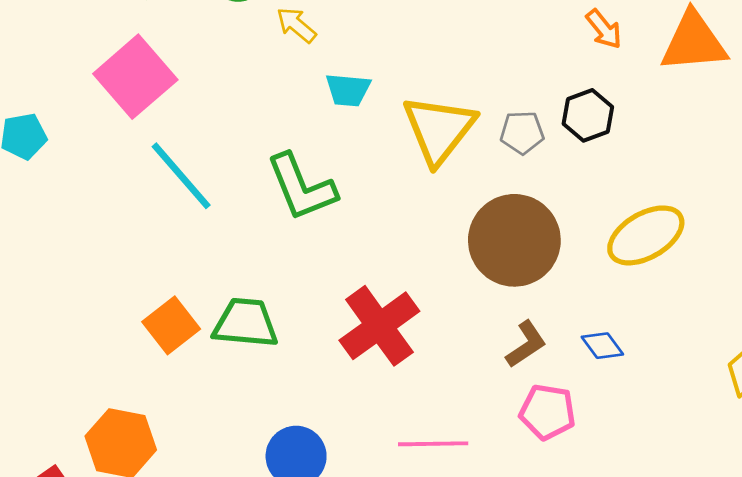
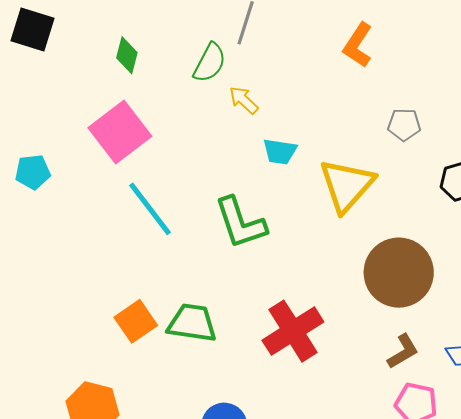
gray pentagon: (522, 133) -> (404, 125), moved

